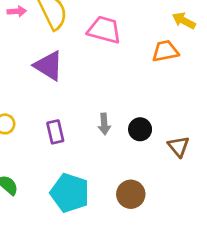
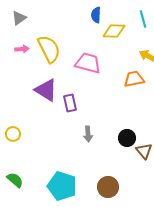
black circle: (140, 129) -> (127, 138), moved
purple rectangle: (55, 132) -> (70, 103), moved

